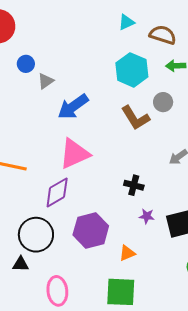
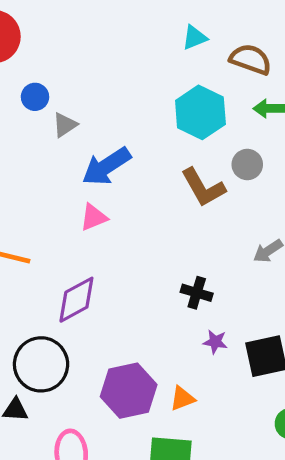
pink triangle: (75, 154) -> (94, 217), moved, size x0.6
purple hexagon: (91, 230) -> (129, 391), moved

